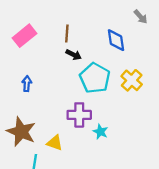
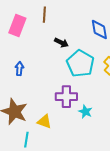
brown line: (67, 33) -> (44, 15), moved
pink rectangle: (25, 36) -> (17, 26), turned -30

